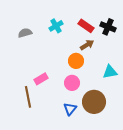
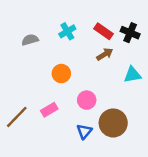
orange circle: (76, 61) -> (61, 74), moved
cyan triangle: (110, 72) -> (132, 75), moved
pink rectangle: (41, 79) -> (49, 110), moved
brown line: (28, 97) -> (17, 117), moved, turned 55

